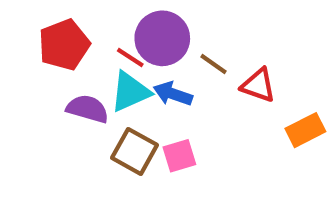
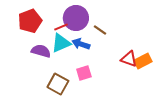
red line: (130, 58) -> (61, 27), turned -56
red triangle: (258, 85) -> (129, 59), moved
brown square: (135, 151) -> (58, 84), moved

